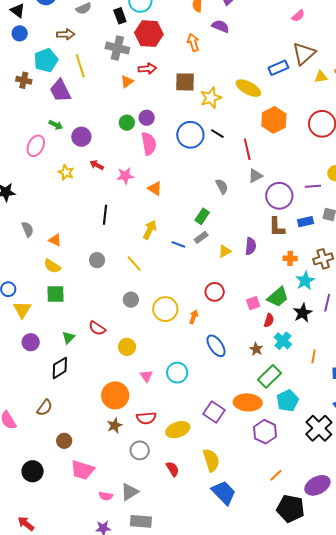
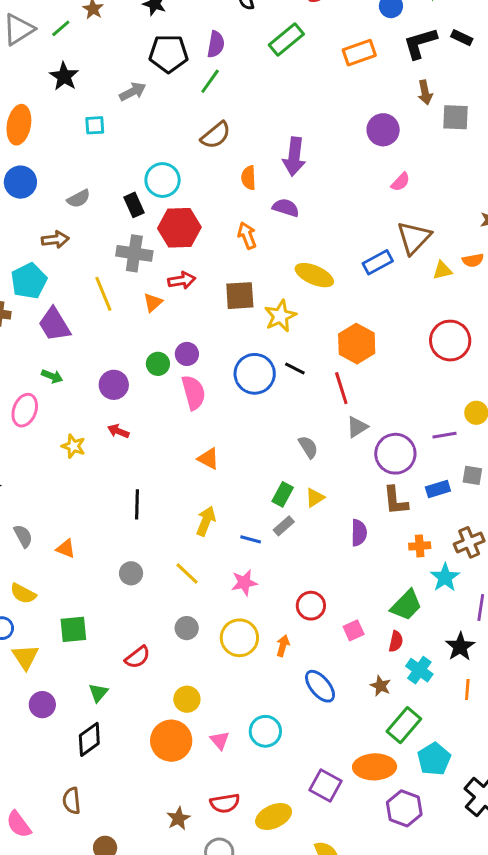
yellow line: (80, 66) -> (103, 294), moved
yellow ellipse: (248, 88) -> (314, 275), moved
orange hexagon: (274, 120) -> (357, 344), moved
purple circle: (81, 137) -> (114, 385), moved
pink star: (125, 176) -> (244, 583), moved
yellow triangle: (225, 251) -> (315, 498), moved
yellow semicircle: (52, 266) -> (23, 594), moved
pink square: (253, 303) -> (354, 630), moved
black star: (303, 313) -> (460, 647), moved
red semicircle: (97, 328) -> (138, 657), moved, turned -66
orange circle: (115, 395) -> (171, 741), moved
brown semicircle: (45, 408) -> (72, 801), turned 144

